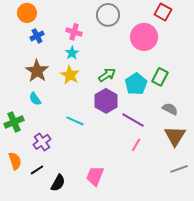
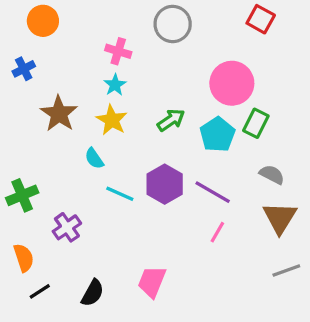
blue cross: (37, 36) -> (24, 69), moved
pink circle: (144, 37) -> (232, 83), moved
cyan semicircle: (35, 99) -> (94, 158), moved
purple hexagon: (106, 101) -> (165, 184), moved
black line: (37, 170) -> (40, 291), moved

